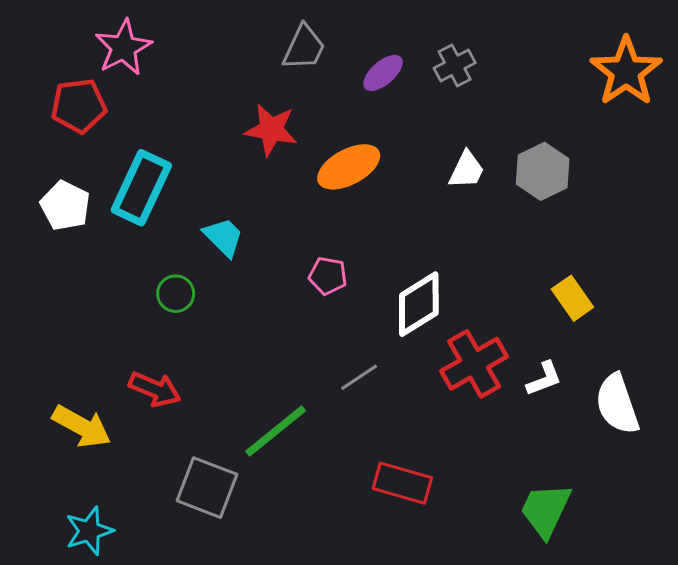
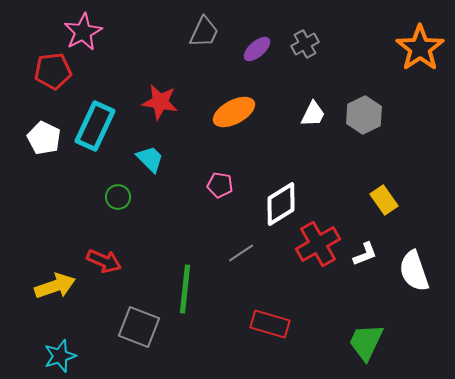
red star: (271, 130) -> (160, 102), moved
yellow arrow: (82, 426) -> (55, 286), turned -48
green line: (276, 431) -> (185, 289), turned -45

